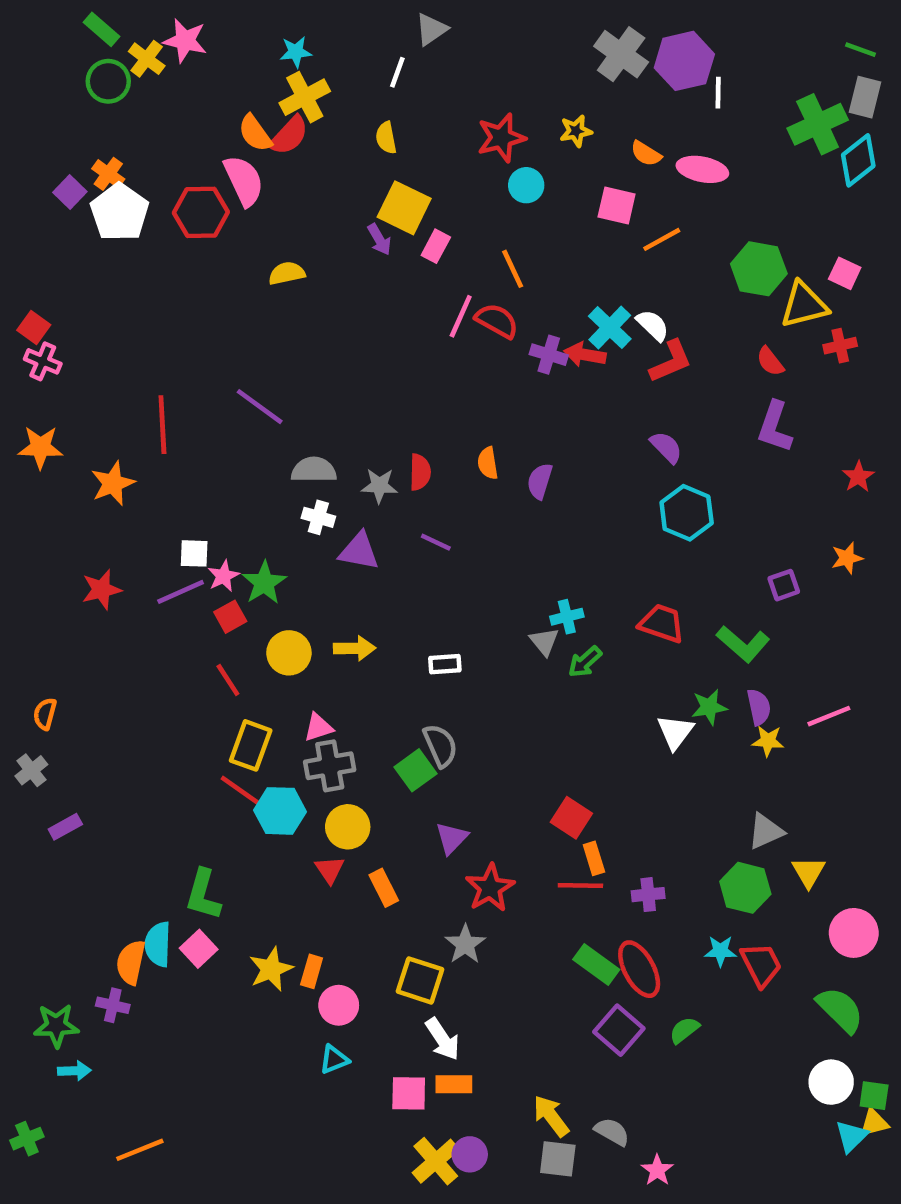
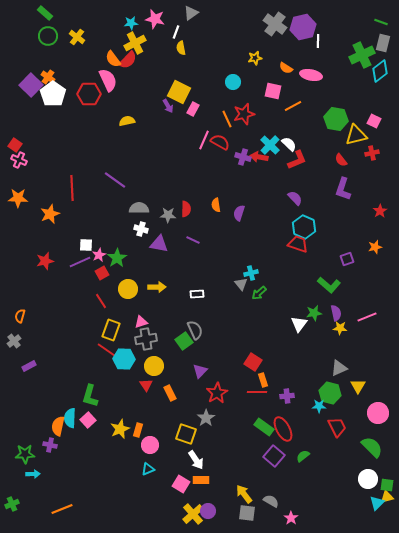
pink star: (185, 41) -> (155, 19), moved
yellow cross: (147, 59) -> (77, 37), moved
yellow semicircle: (386, 138) -> (181, 48), moved
red star: (501, 138) -> (244, 114), moved
purple square: (70, 192) -> (31, 85), size x1.6
red trapezoid: (662, 623) -> (298, 244), moved
cyan star: (720, 951) -> (319, 406), moved
pink square: (409, 1093) -> (181, 484), turned 30

